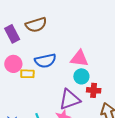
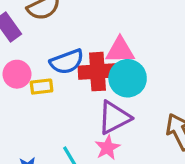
cyan circle: (81, 76) -> (128, 78), size x1.5
red cross: (94, 90) -> (97, 72), moved, size x1.6

